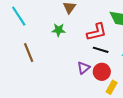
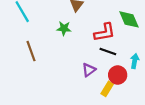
red circle: (102, 72) -> (118, 75), moved
yellow rectangle: (112, 87) -> (107, 89), moved

